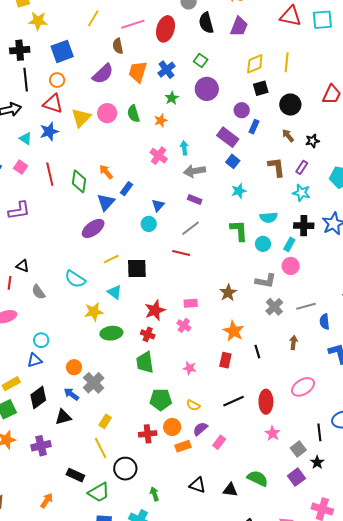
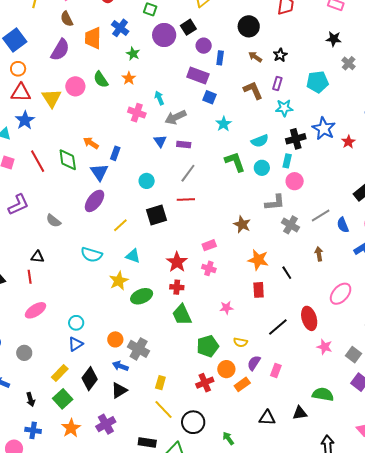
black square: (261, 88) -> (188, 27), moved
blue triangle: (158, 205) -> (160, 141), moved
black square: (137, 269) -> (156, 215), moved
gray semicircle: (38, 292) -> (53, 221), moved

